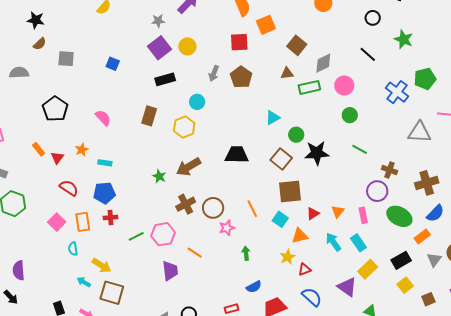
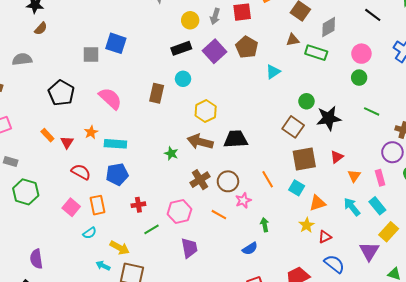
purple square: (159, 48) -> (215, 51), moved
gray square: (66, 59) -> (91, 54), moved
blue square: (113, 64) -> (116, 43), size x1.5
gray arrow: (214, 73) -> (215, 16), moved
black rectangle: (165, 79) -> (181, 48), moved
pink circle: (344, 85) -> (361, 54), moved
green rectangle: (309, 87) -> (316, 53), turned 35
cyan circle: (197, 102) -> (183, 79), moved
pink semicircle: (103, 118) -> (110, 99), size x1.4
cyan triangle: (273, 118) -> (273, 72), moved
yellow hexagon: (184, 127) -> (206, 111), moved
black trapezoid: (237, 155) -> (236, 139), moved
cyan rectangle: (105, 163) -> (115, 144), size x1.5
brown arrow: (189, 167) -> (200, 142), turned 50
red triangle: (313, 214) -> (337, 157), moved
red cross: (110, 218) -> (138, 205), moved
green line: (136, 236) -> (152, 229), moved
cyan semicircle: (73, 249) -> (90, 233), turned -112
orange line: (195, 253) -> (219, 215), moved
blue semicircle: (254, 287) -> (250, 249), moved
purple triangle: (347, 287) -> (369, 251), turned 30

